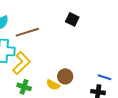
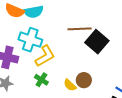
black square: (72, 19) -> (97, 42), moved, size x1.6
brown line: (27, 32) -> (80, 29), moved

